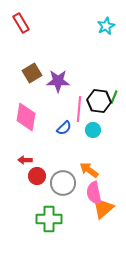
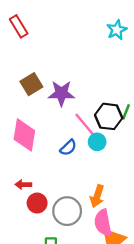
pink line: (79, 109) -> (86, 126), turned -45
cyan circle: (93, 130) -> (97, 142), moved
orange arrow: (89, 170) -> (97, 196), turned -108

